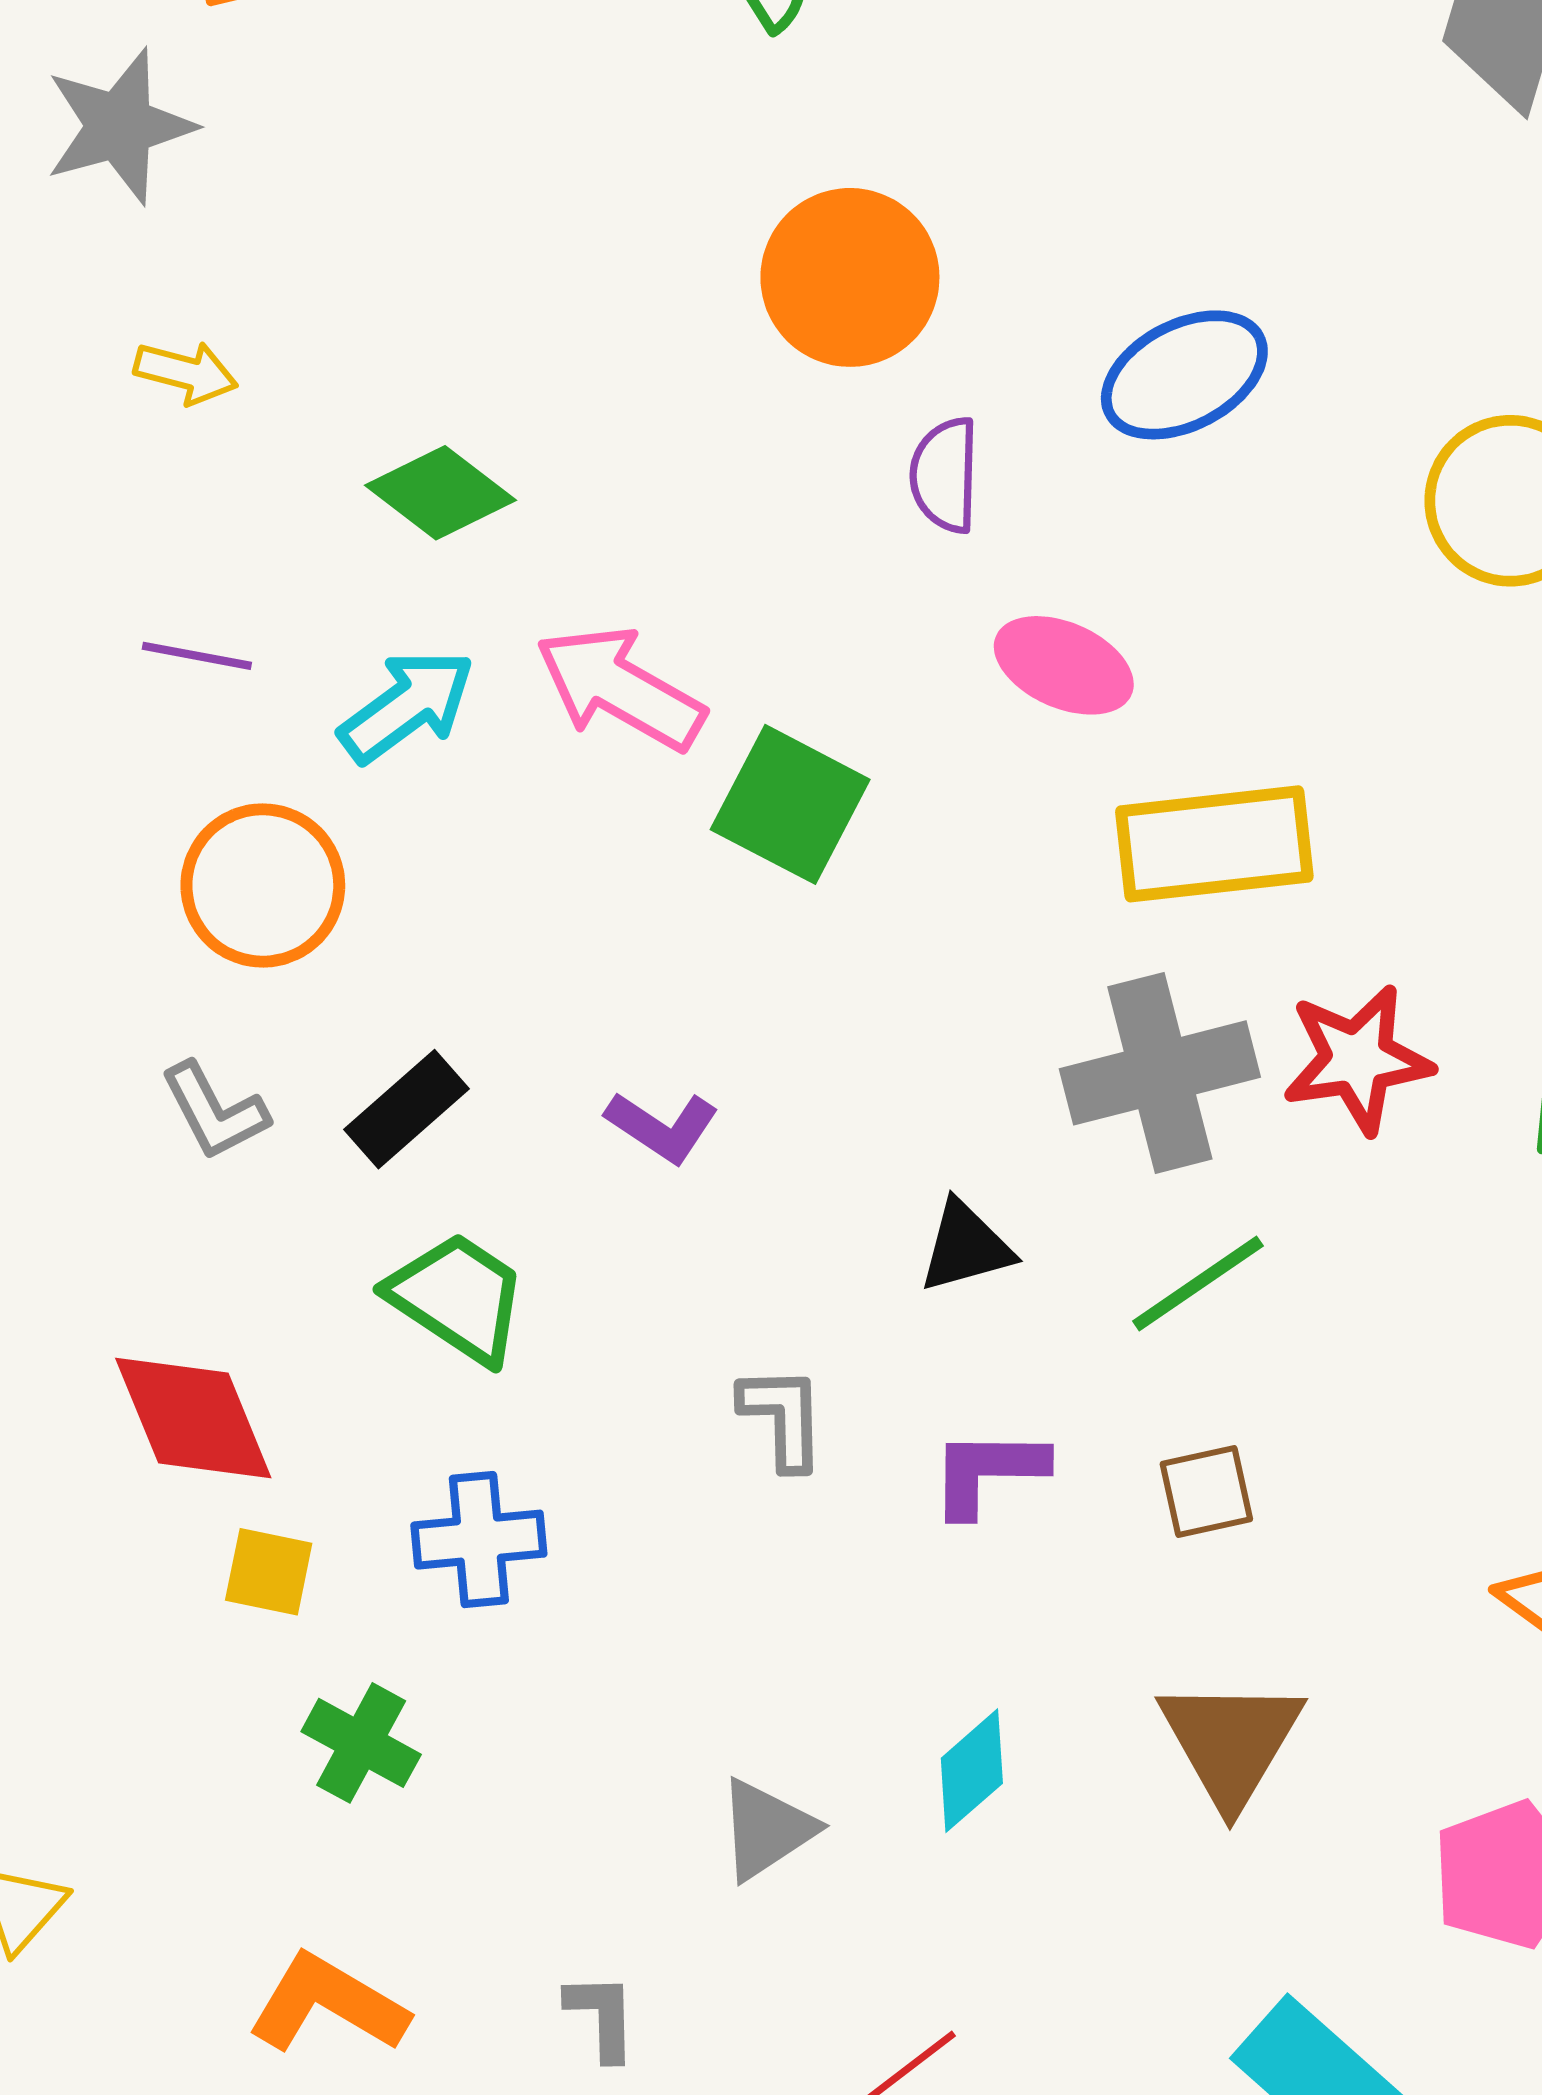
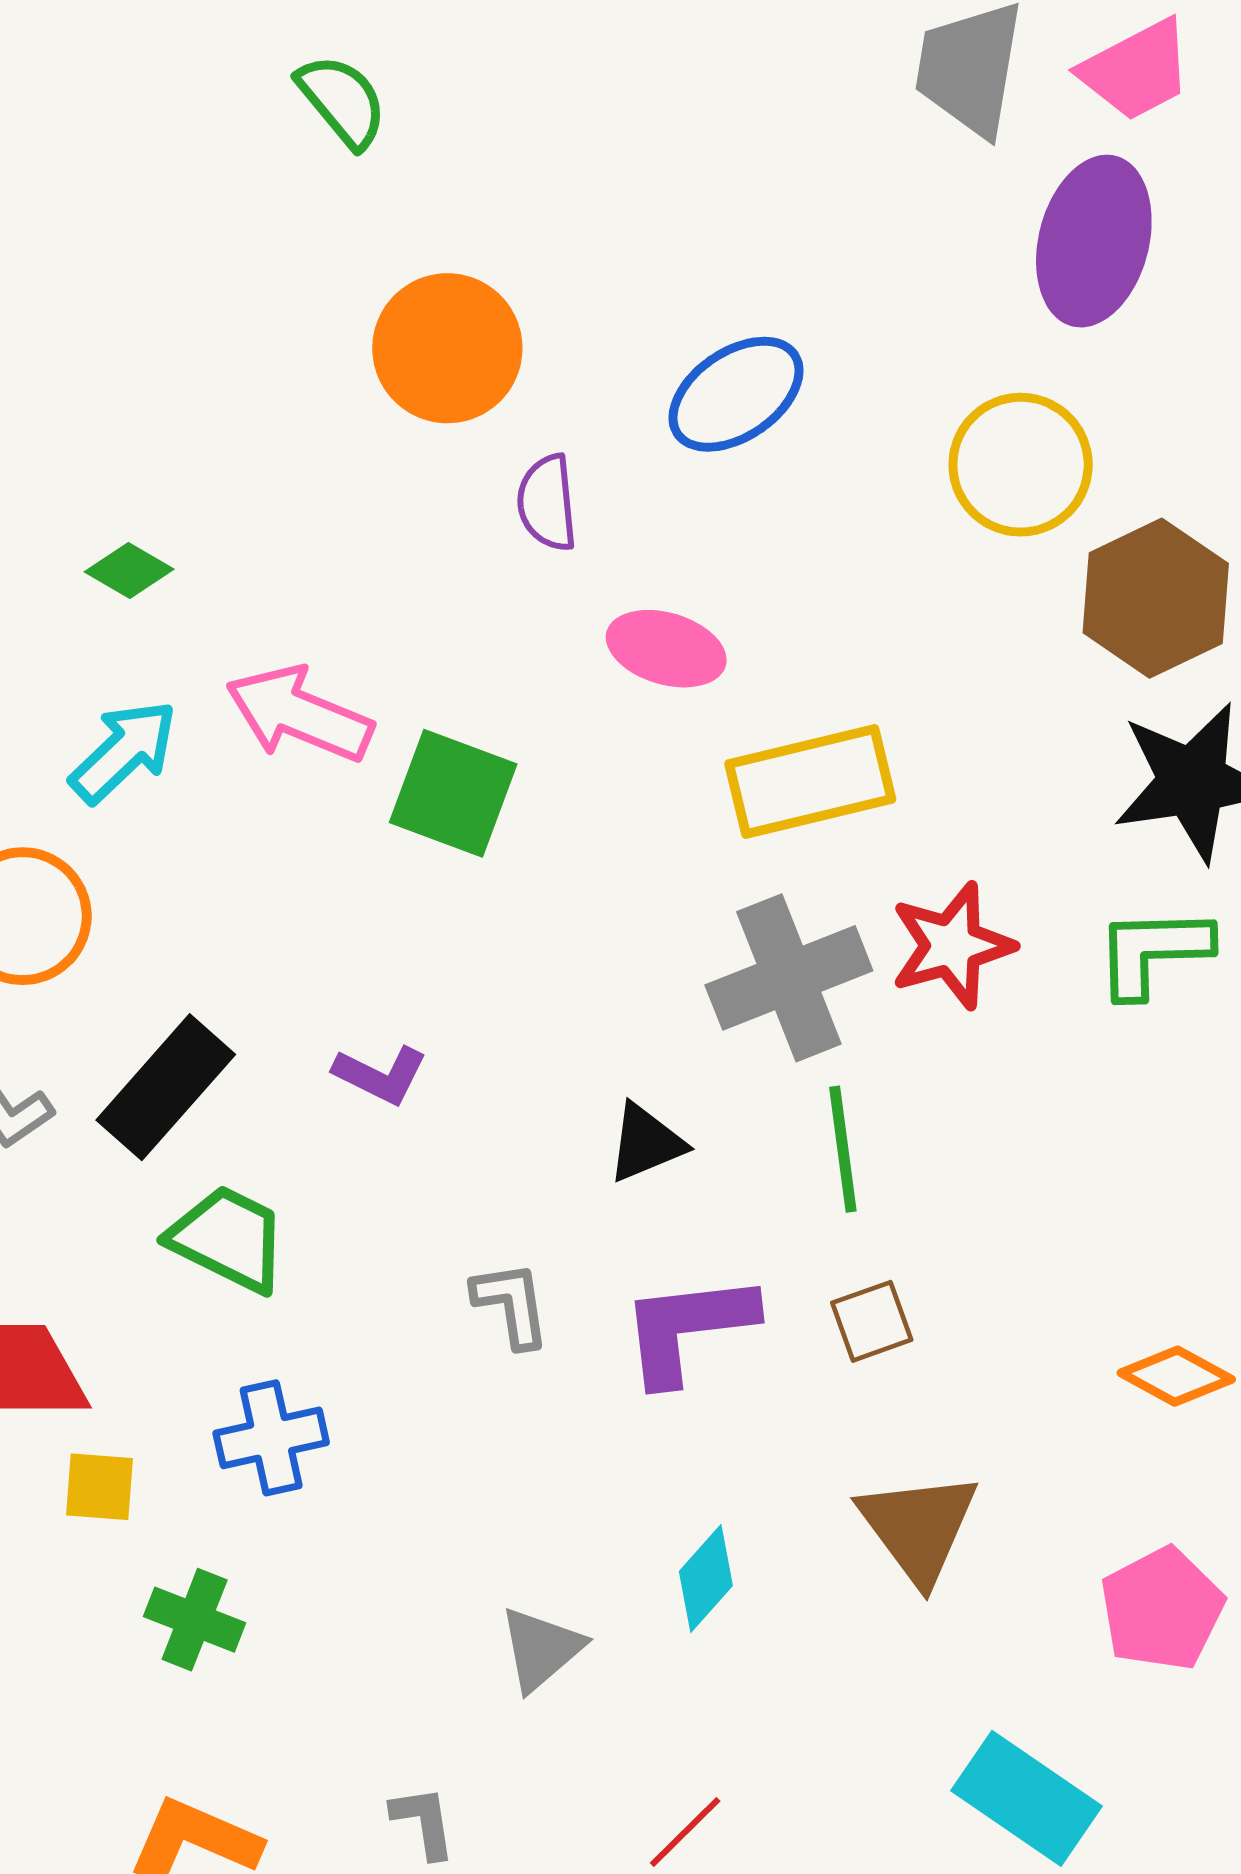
green diamond: (441, 493) -> (129, 570), size x0.7
black rectangle: (407, 1109) -> (166, 1087), size x1.4
green line: (1198, 1283) -> (843, 1149), turned -56
purple L-shape: (988, 1472) -> (688, 1328), size x1.4

